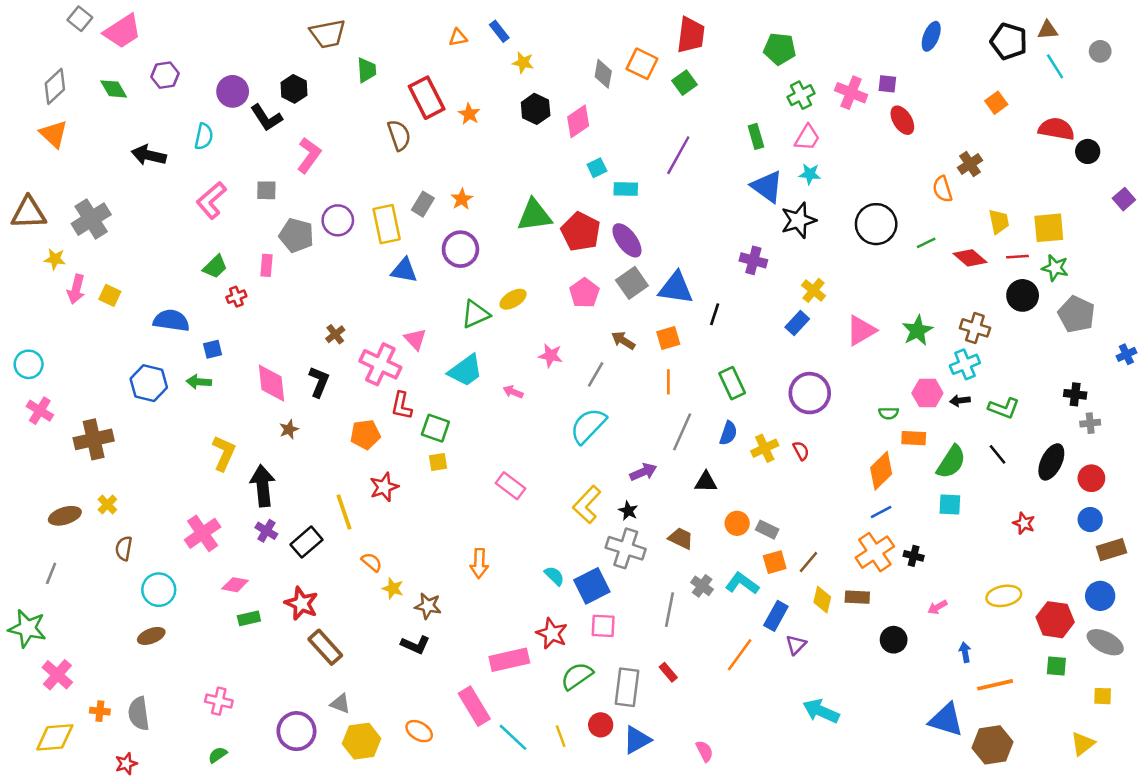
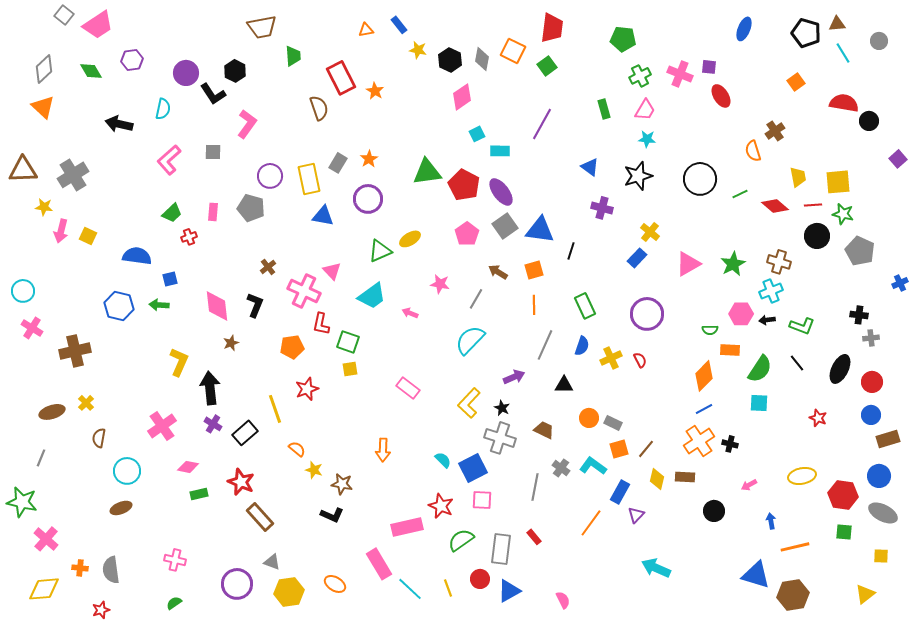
black hexagon: (536, 109) -> (450, 60), moved
blue triangle: (767, 187) -> (590, 167), moved, size x0.7
gray pentagon: (296, 235) -> (251, 208), moved

